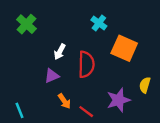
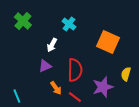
cyan cross: (99, 23) -> (69, 24), moved
red semicircle: (86, 64) -> (75, 70), moved

